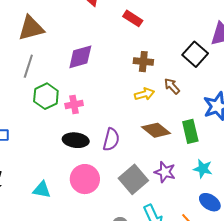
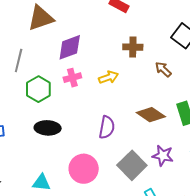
brown triangle: (31, 28) -> (41, 18), moved
yellow arrow: (144, 94) -> (109, 77), moved
pink cross: (74, 105) -> (72, 78), moved
black ellipse: (76, 140) -> (48, 128), moved

